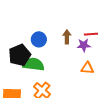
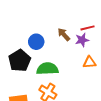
brown arrow: (67, 37) -> (64, 35), turned -32
green semicircle: (33, 64) -> (47, 69), moved

